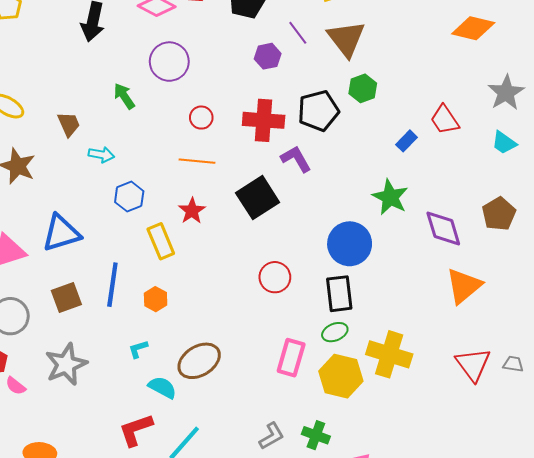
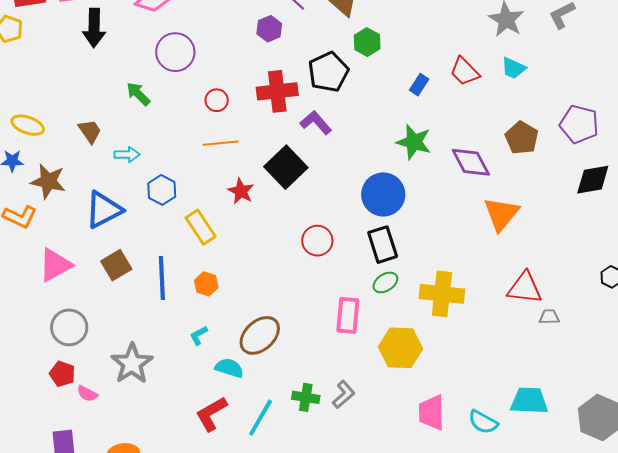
red trapezoid: (445, 120) -> (465, 72), moved
red star: (192, 211) -> (241, 191), moved
blue triangle: (61, 233) -> (104, 210), moved
brown square: (66, 298) -> (116, 265), moved
red triangle: (473, 364) -> (525, 288), turned -36
gray trapezoid: (513, 364) -> (549, 317), moved
yellow hexagon: (341, 376) -> (400, 348), moved
green cross: (316, 435) -> (306, 397), moved

